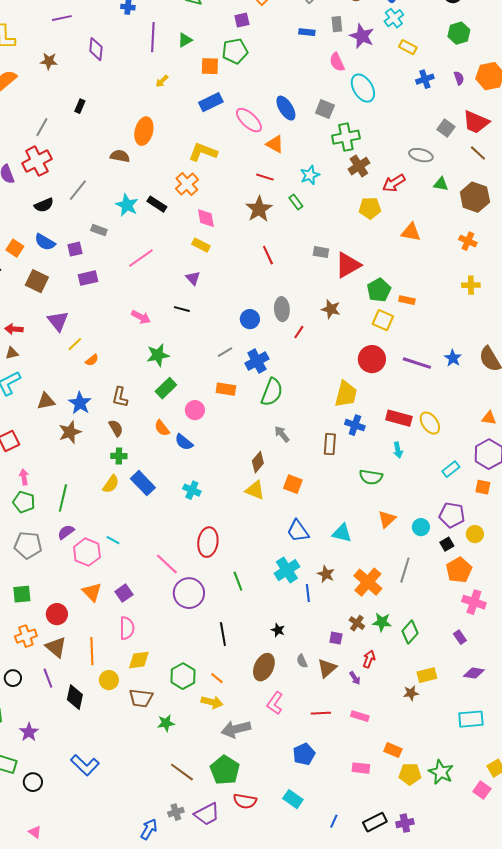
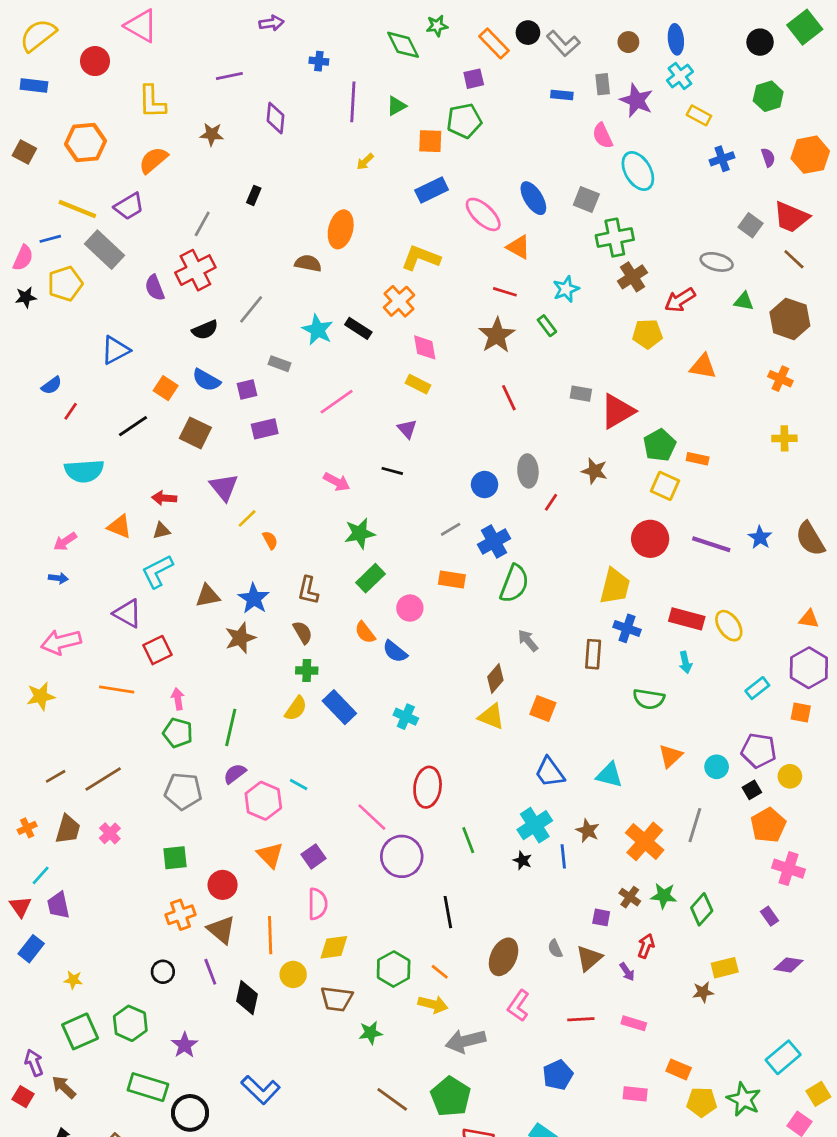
orange semicircle: (92, 360) -> (270, 540), turned -80
black star: (278, 630) -> (523, 860), moved
cyan rectangle: (471, 719) -> (783, 1057), moved, turned -35
black circle: (33, 782) -> (190, 1113), size x1.4

